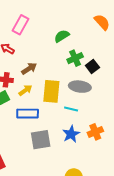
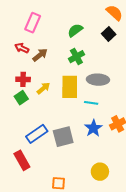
green cross: (75, 58) -> (76, 57), moved
black square: (92, 67) -> (109, 34), moved
brown arrow: (29, 69) -> (40, 55), moved
blue rectangle: (28, 114) -> (37, 134), moved, turned -30

